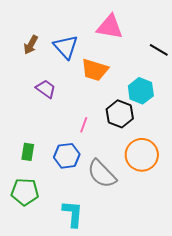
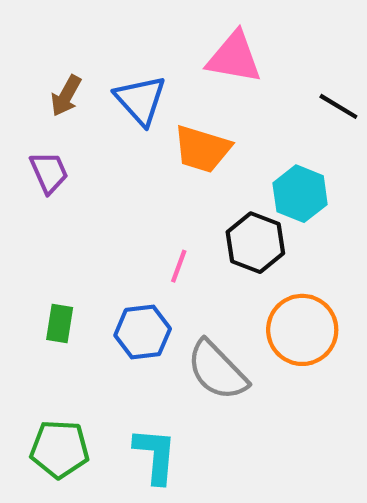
purple trapezoid: (46, 89) -> (49, 172), moved, turned 30
green pentagon: (25, 192) -> (60, 449), moved

